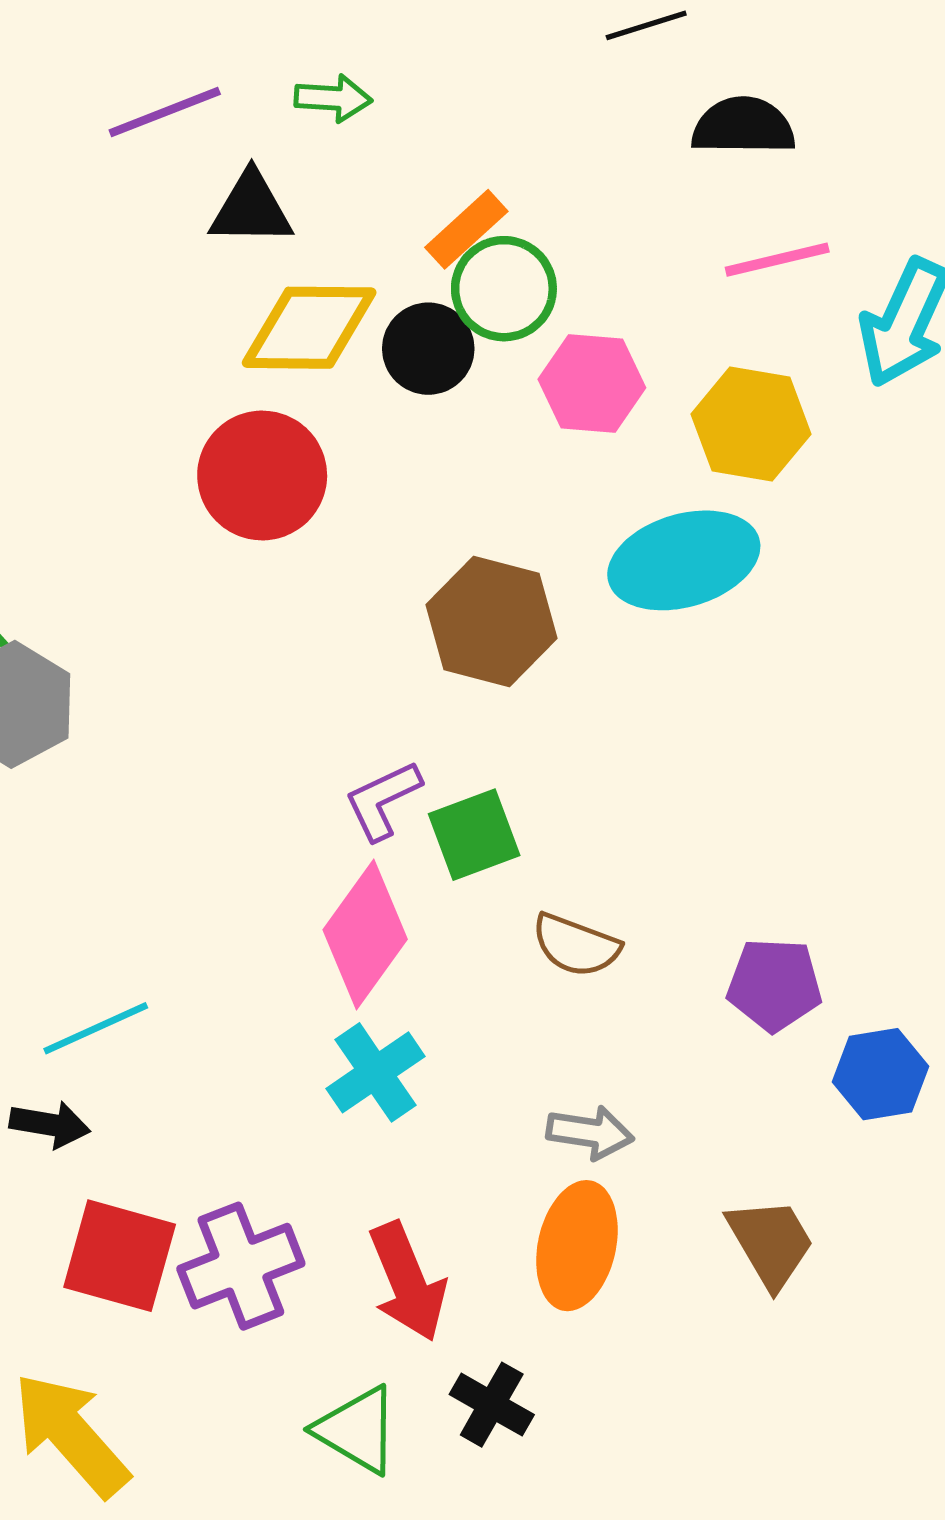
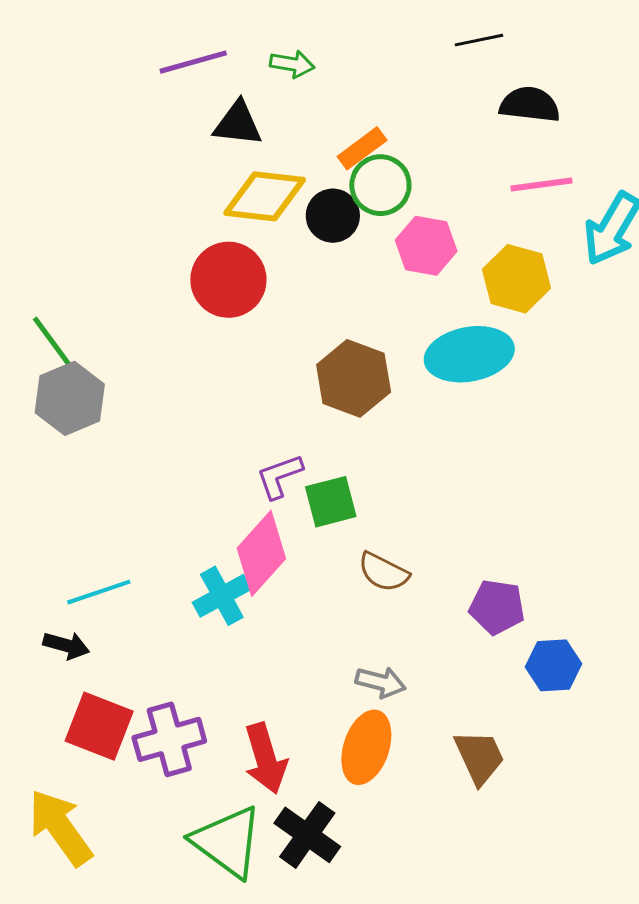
cyan cross: (375, 1072) -> (222, 596), moved
black cross: (492, 1405) -> (307, 835), size x1.4
green triangle: (357, 1430) -> (227, 842), size x1.4

